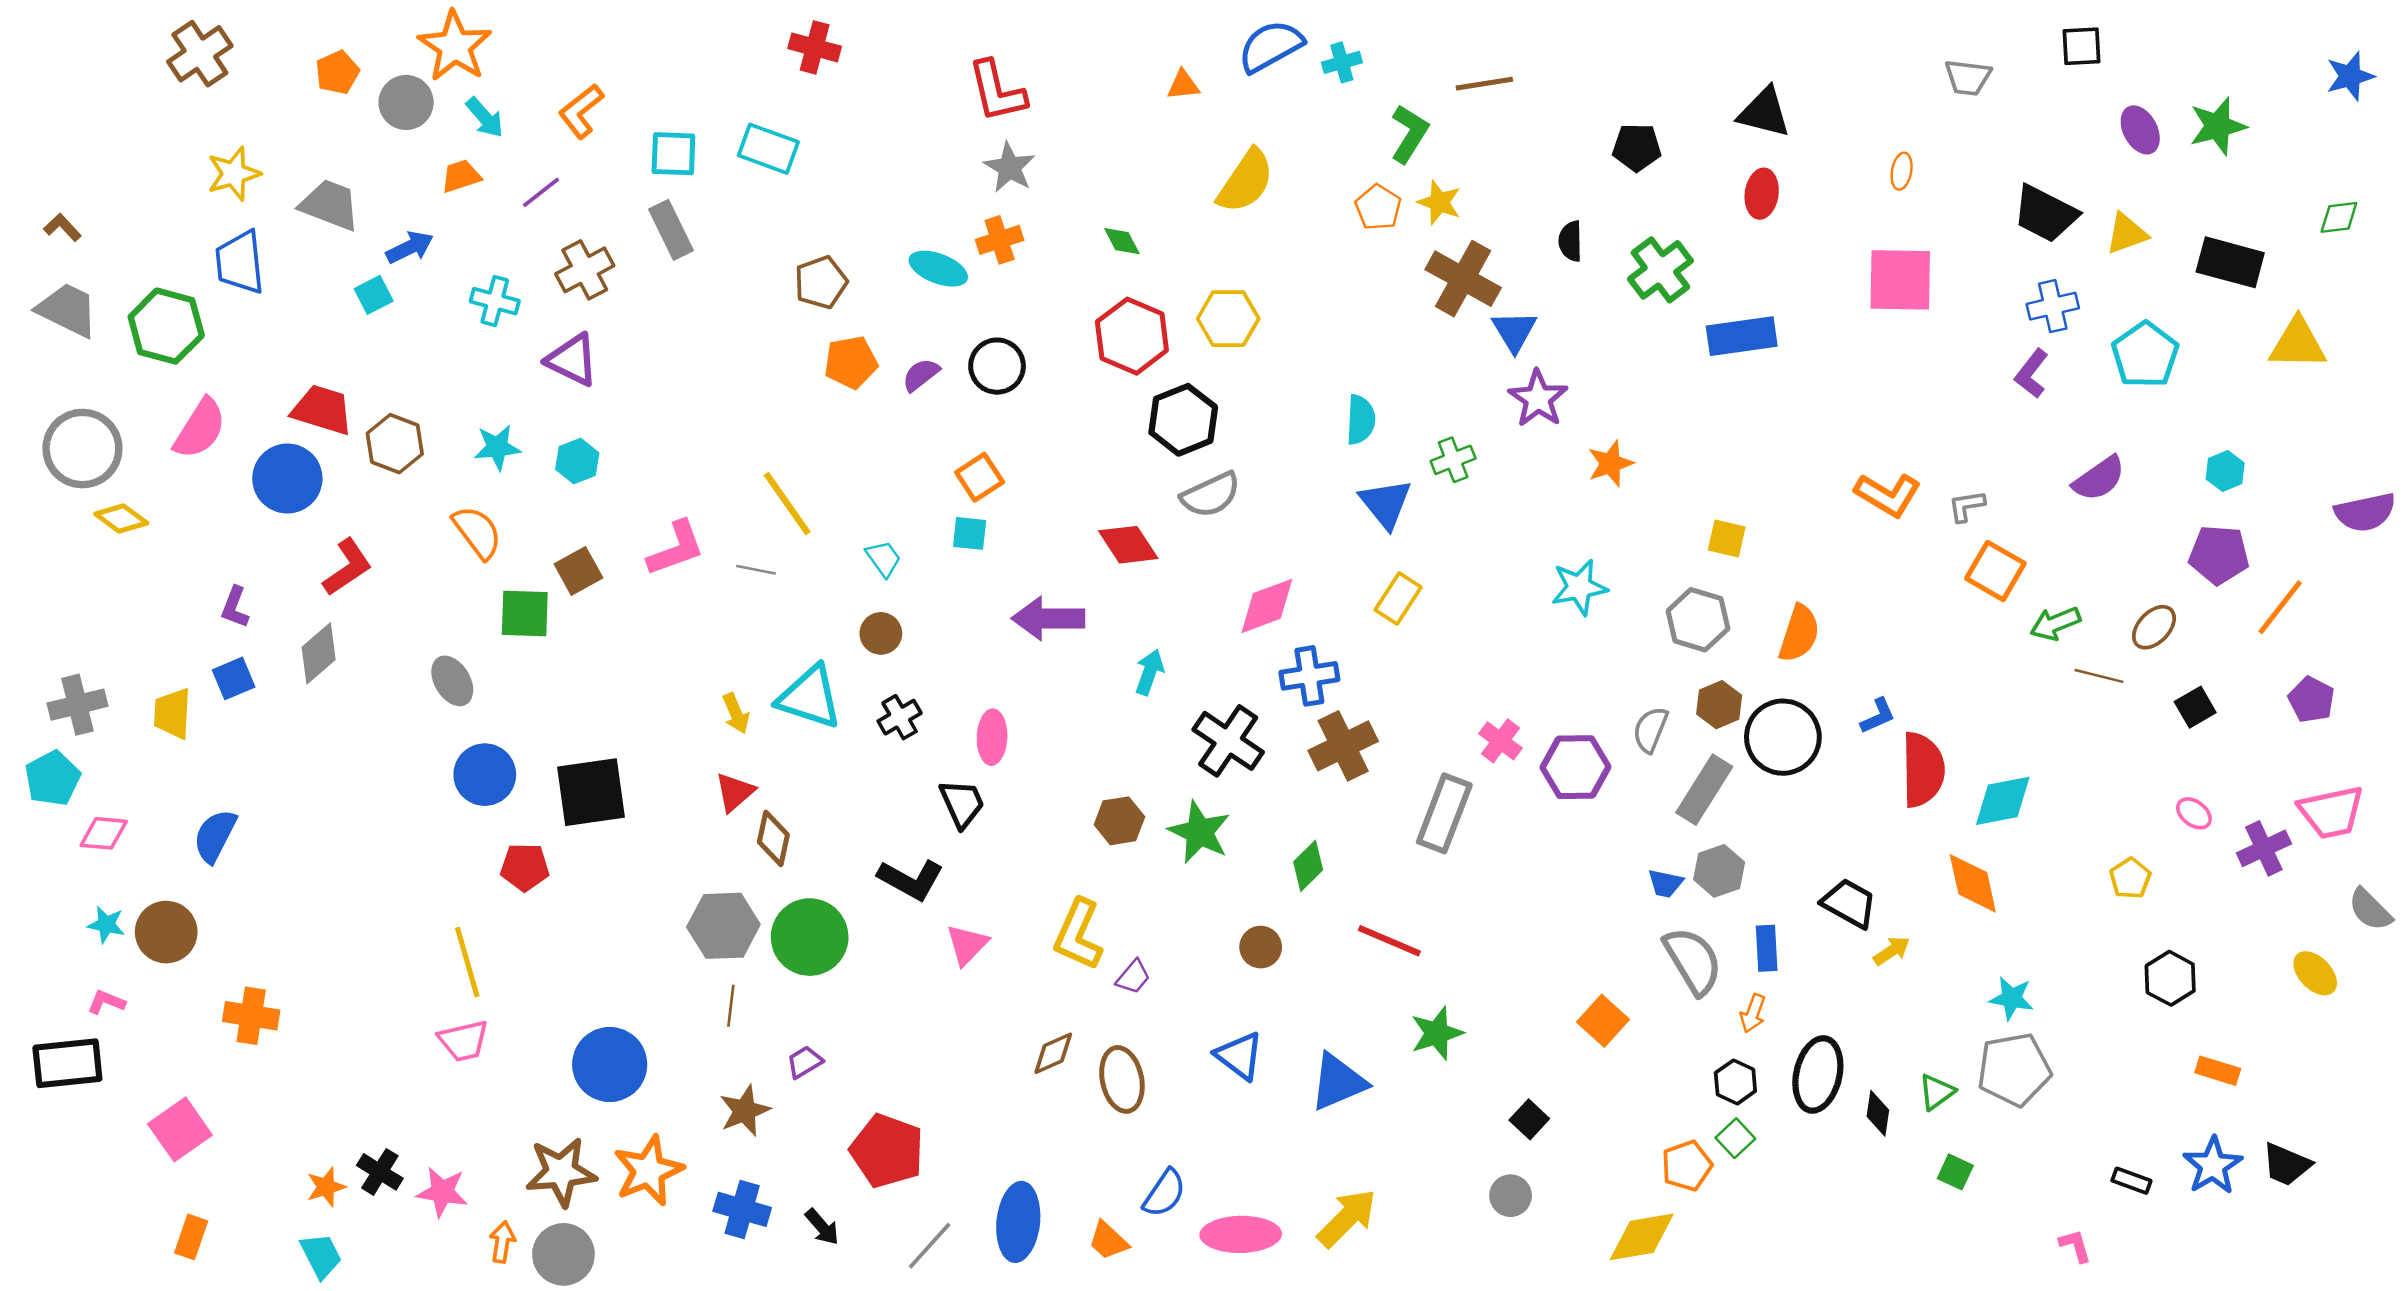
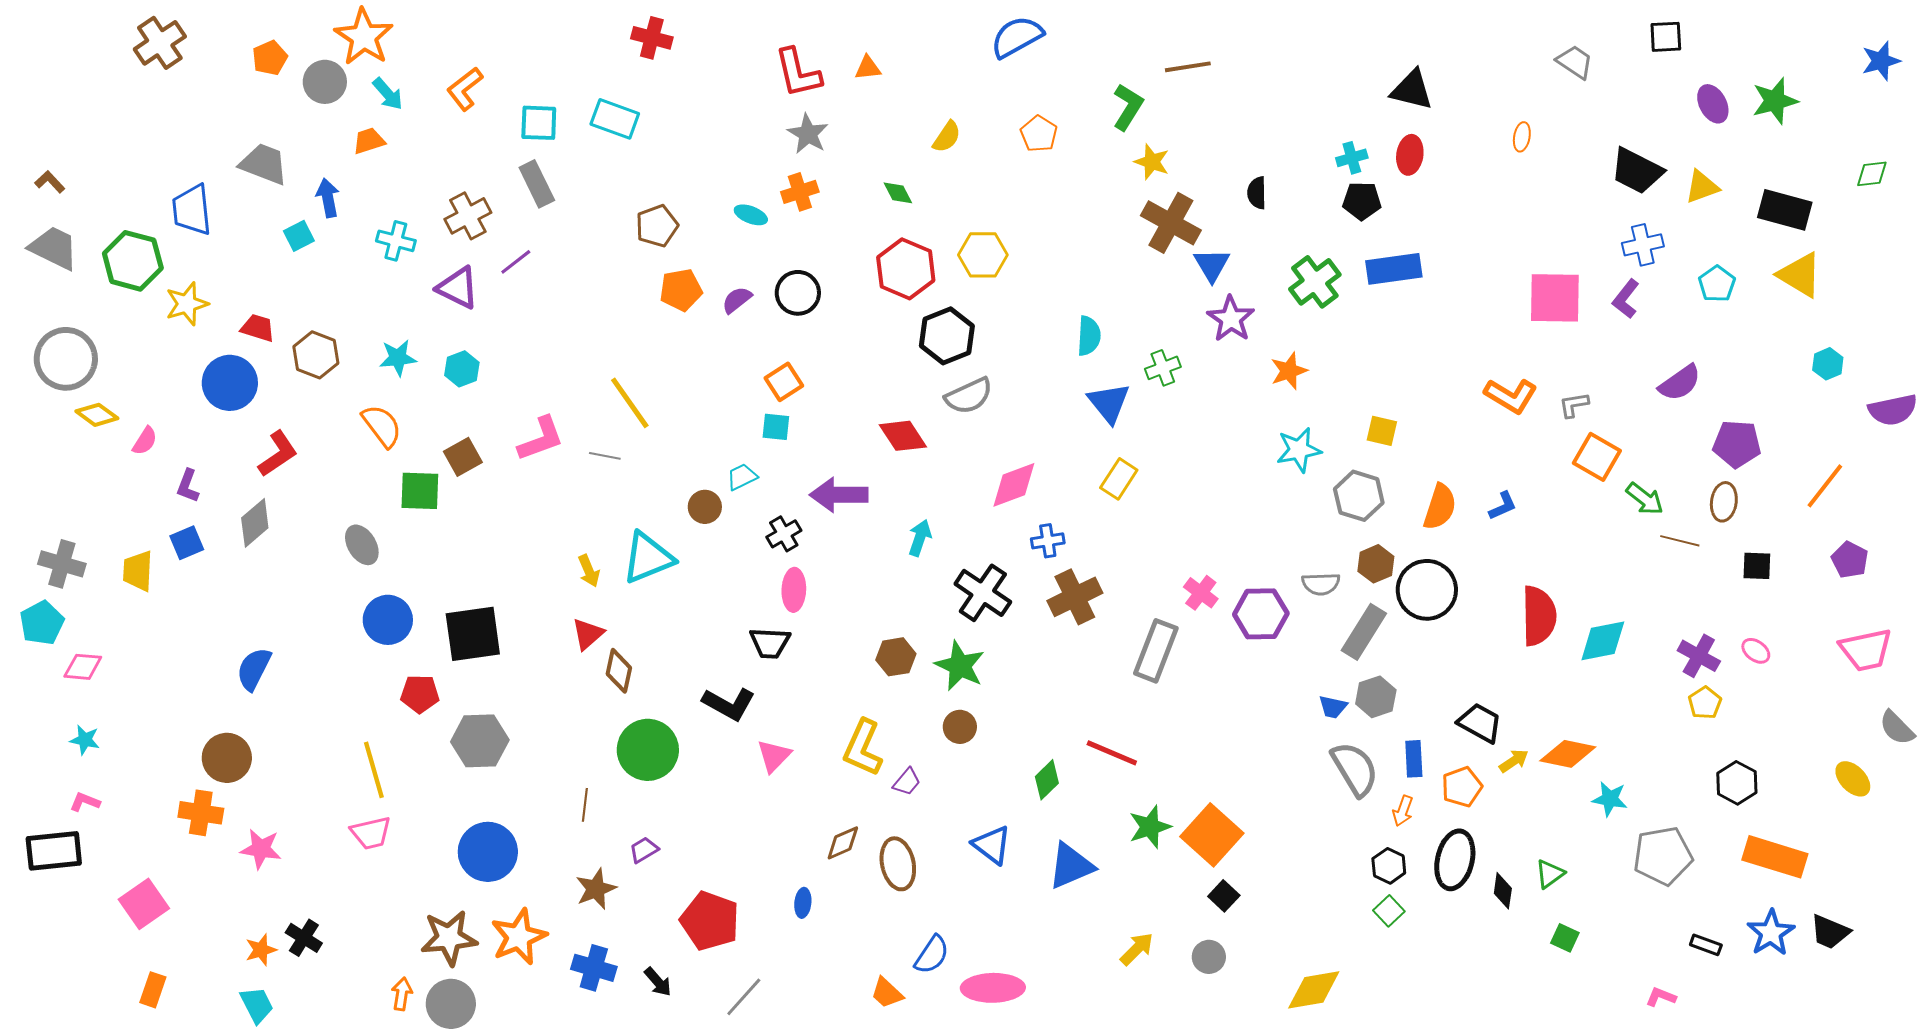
cyan cross: (1342, 62) -> (1352, 158), moved
gray trapezoid: (1968, 77) -> (1575, 62), turned -153
orange triangle: (1183, 85) -> (868, 68), moved
black pentagon: (1637, 147) -> (1362, 201), moved
yellow star: (234, 174) -> (187, 304), moved
yellow semicircle: (1246, 181) -> (947, 137), moved, size x0.6
purple line: (541, 192) -> (516, 262), moved
orange pentagon: (1378, 207) -> (1039, 134), moved
blue arrow: (410, 247) -> (328, 198), turned -75
cyan ellipse: (938, 269) -> (751, 215), size x0.7
green cross: (1660, 270) -> (1315, 282), moved
pink square: (1900, 280) -> (1555, 298), moved
yellow triangle: (2298, 344) -> (1800, 275), moved, turned 30
cyan pentagon: (2145, 355) -> (1717, 284), size x0.7
red trapezoid: (322, 410) -> (258, 328), size x0.7
pink semicircle: (200, 429) -> (145, 441), moved, size x0.6
cyan hexagon: (2225, 471) -> (1828, 364), moved
purple pentagon: (2219, 555) -> (1737, 444), moved
cyan trapezoid: (883, 558) -> (742, 477), moved, turned -80
cyan star: (1579, 587) -> (1299, 450), moved
green arrow: (2055, 623) -> (1645, 499), turned -120
brown ellipse: (2154, 627) -> (1724, 502), turned -36
blue cross: (1309, 676) -> (1048, 541), size x0.7
cyan triangle: (810, 697) -> (648, 558), turned -40
gray cross: (77, 705) -> (62, 564), turned 30
black square: (2195, 707) -> (1757, 566), turned 32
blue L-shape: (1878, 716) -> (1503, 506), moved
black cross: (900, 717) -> (784, 534), moved
gray semicircle: (1650, 730) -> (1321, 584), turned -114
black trapezoid: (962, 803) -> (770, 643), turned 117
blue semicircle: (215, 836) -> (254, 669), moved
purple cross: (2264, 848) -> (1699, 656), moved, turned -36
green diamond: (1308, 866) -> (1047, 780), moved
orange diamond: (1973, 883) -> (1568, 754), moved, turned -66
gray hexagon: (723, 926) -> (480, 741), moved
brown circle: (166, 932) -> (227, 758), moved
brown circle: (1261, 947) -> (960, 727), moved
orange square: (1603, 1021) -> (1212, 835), moved, size x1.5
gray pentagon: (2014, 1069) -> (1663, 856), moved
orange rectangle: (2218, 1071) -> (1775, 857), size x1.8
orange pentagon: (1687, 1166) -> (1462, 787), moved
pink star: (442, 1192) -> (261, 849), moved
yellow arrow: (1347, 1218) -> (1137, 949), moved, size x0.7
blue ellipse: (1018, 1222) -> (803, 903), moved, size x0.5
pink L-shape: (2075, 1246) -> (1661, 997), turned -52

